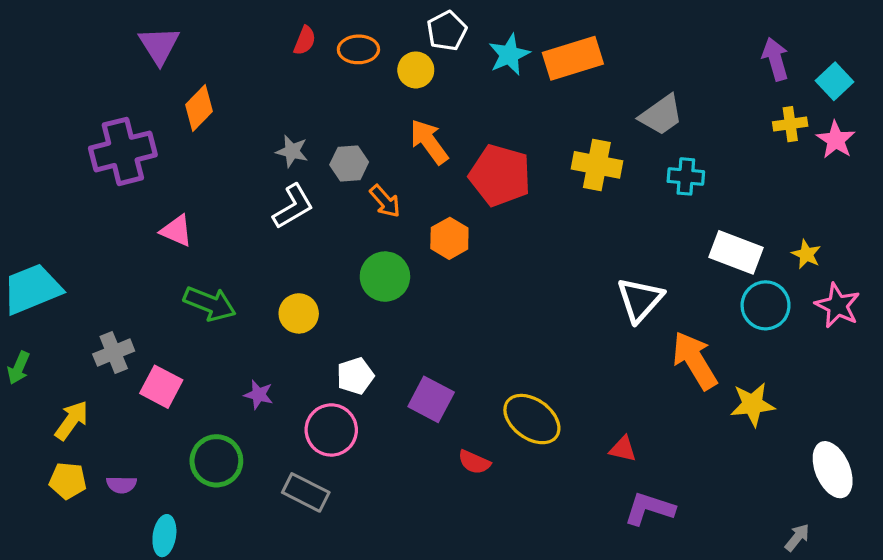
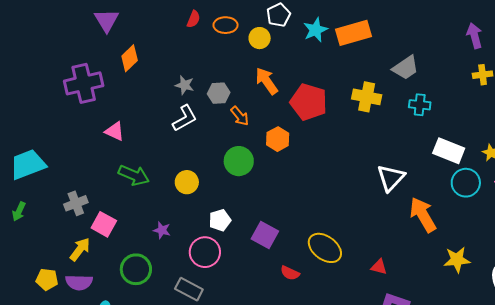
yellow star: (753, 404) -> (457, 260), moved
yellow arrow: (72, 420) -> (80, 249), moved
purple semicircle: (121, 485) -> (79, 282), size x1.5

